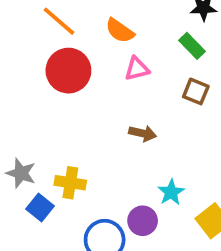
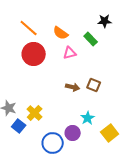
green rectangle: (192, 46) -> (91, 39), moved
brown square: (196, 91) -> (94, 85), moved
yellow cross: (70, 183) -> (35, 113), turned 35

